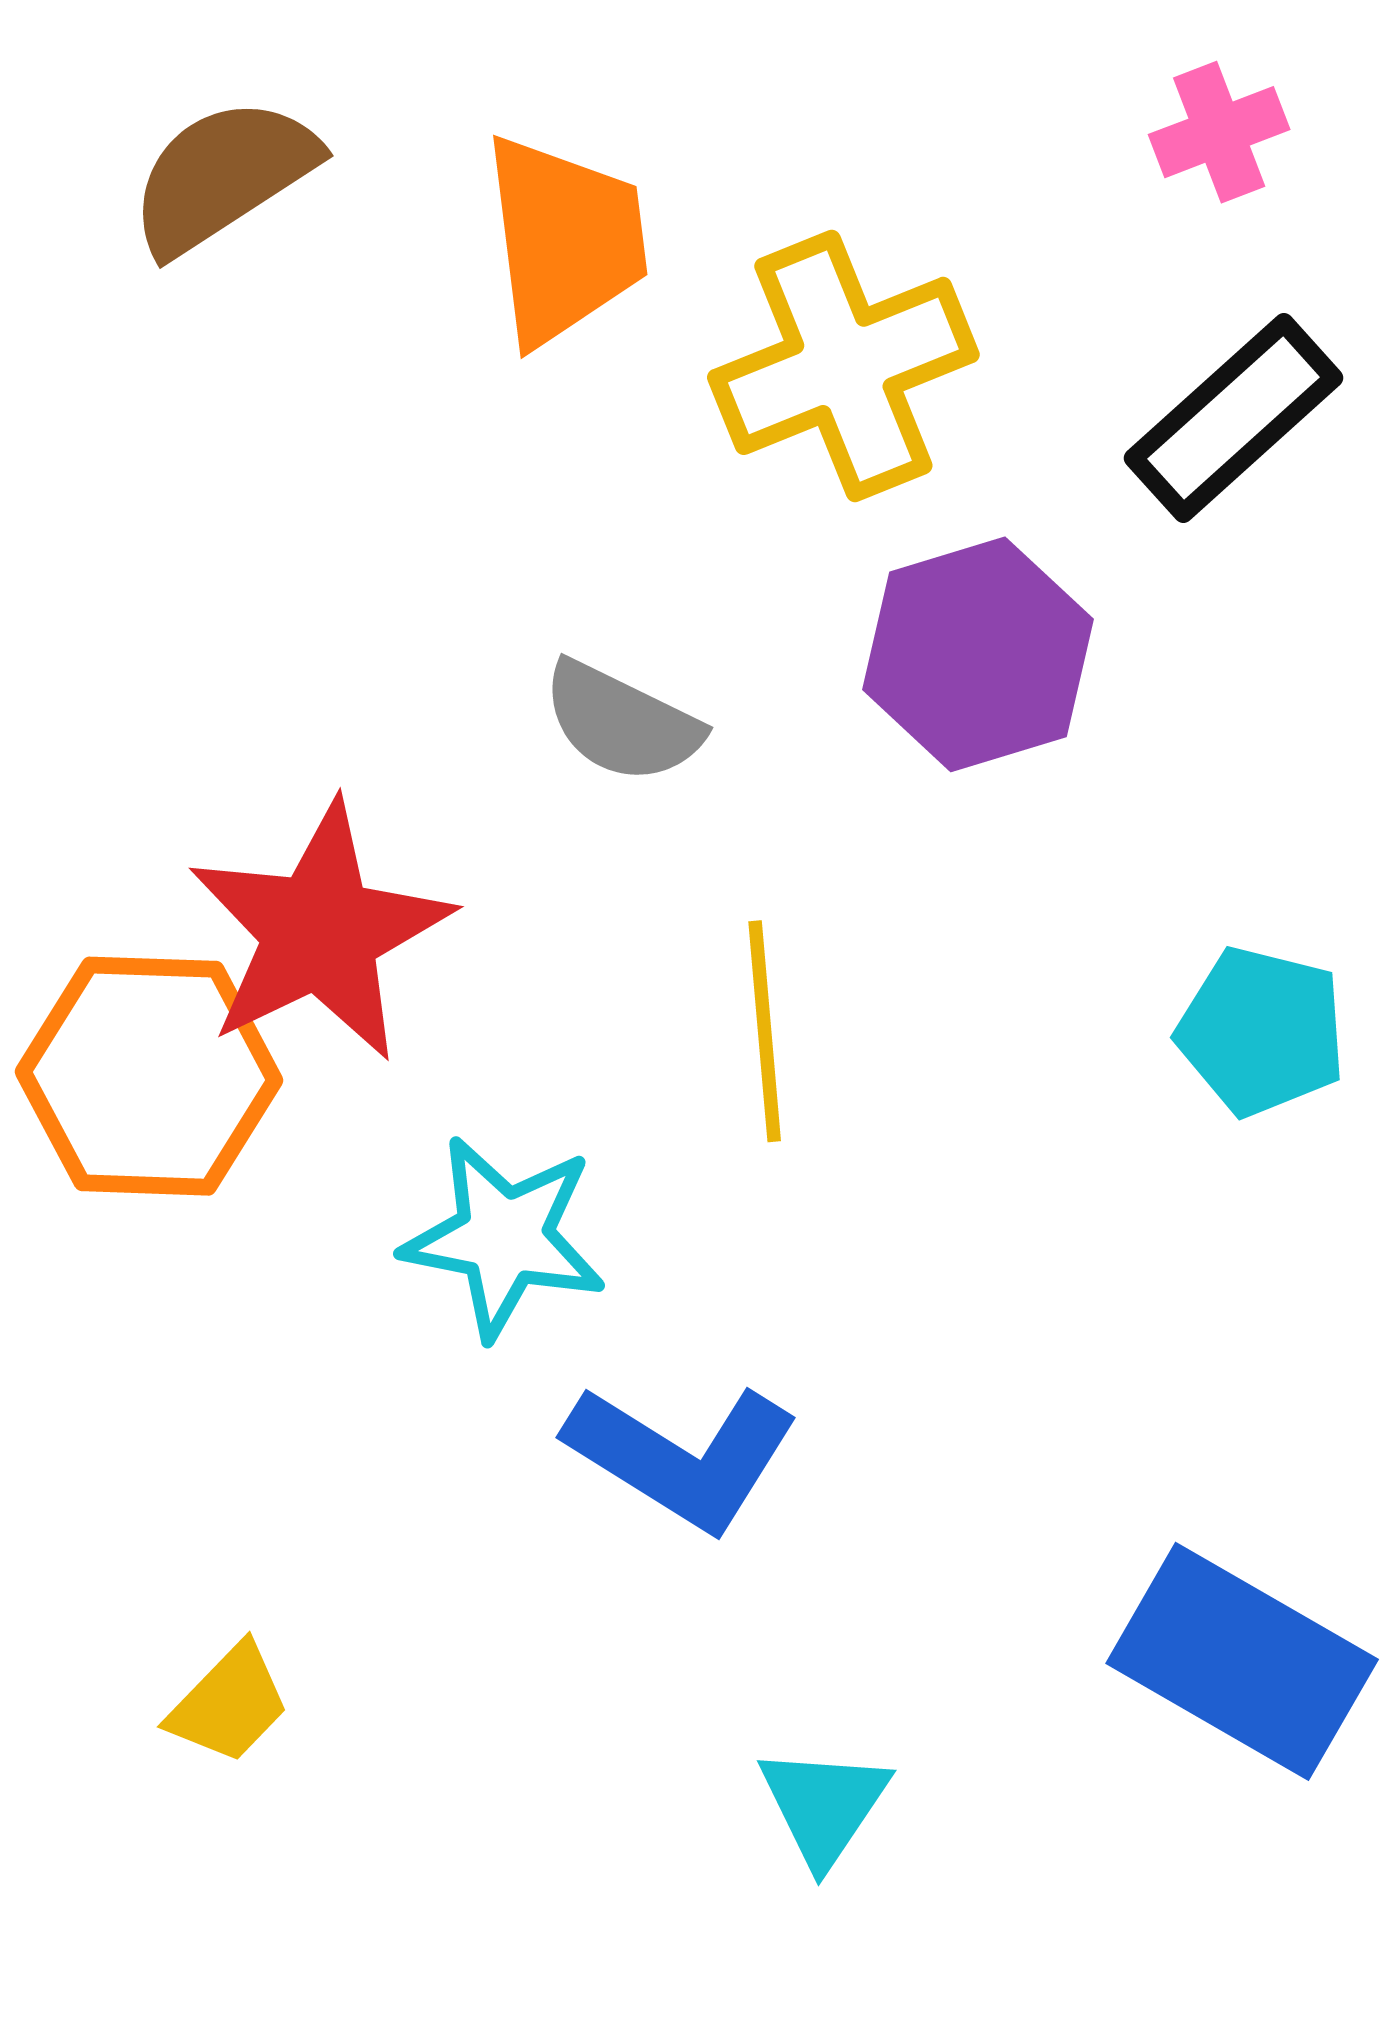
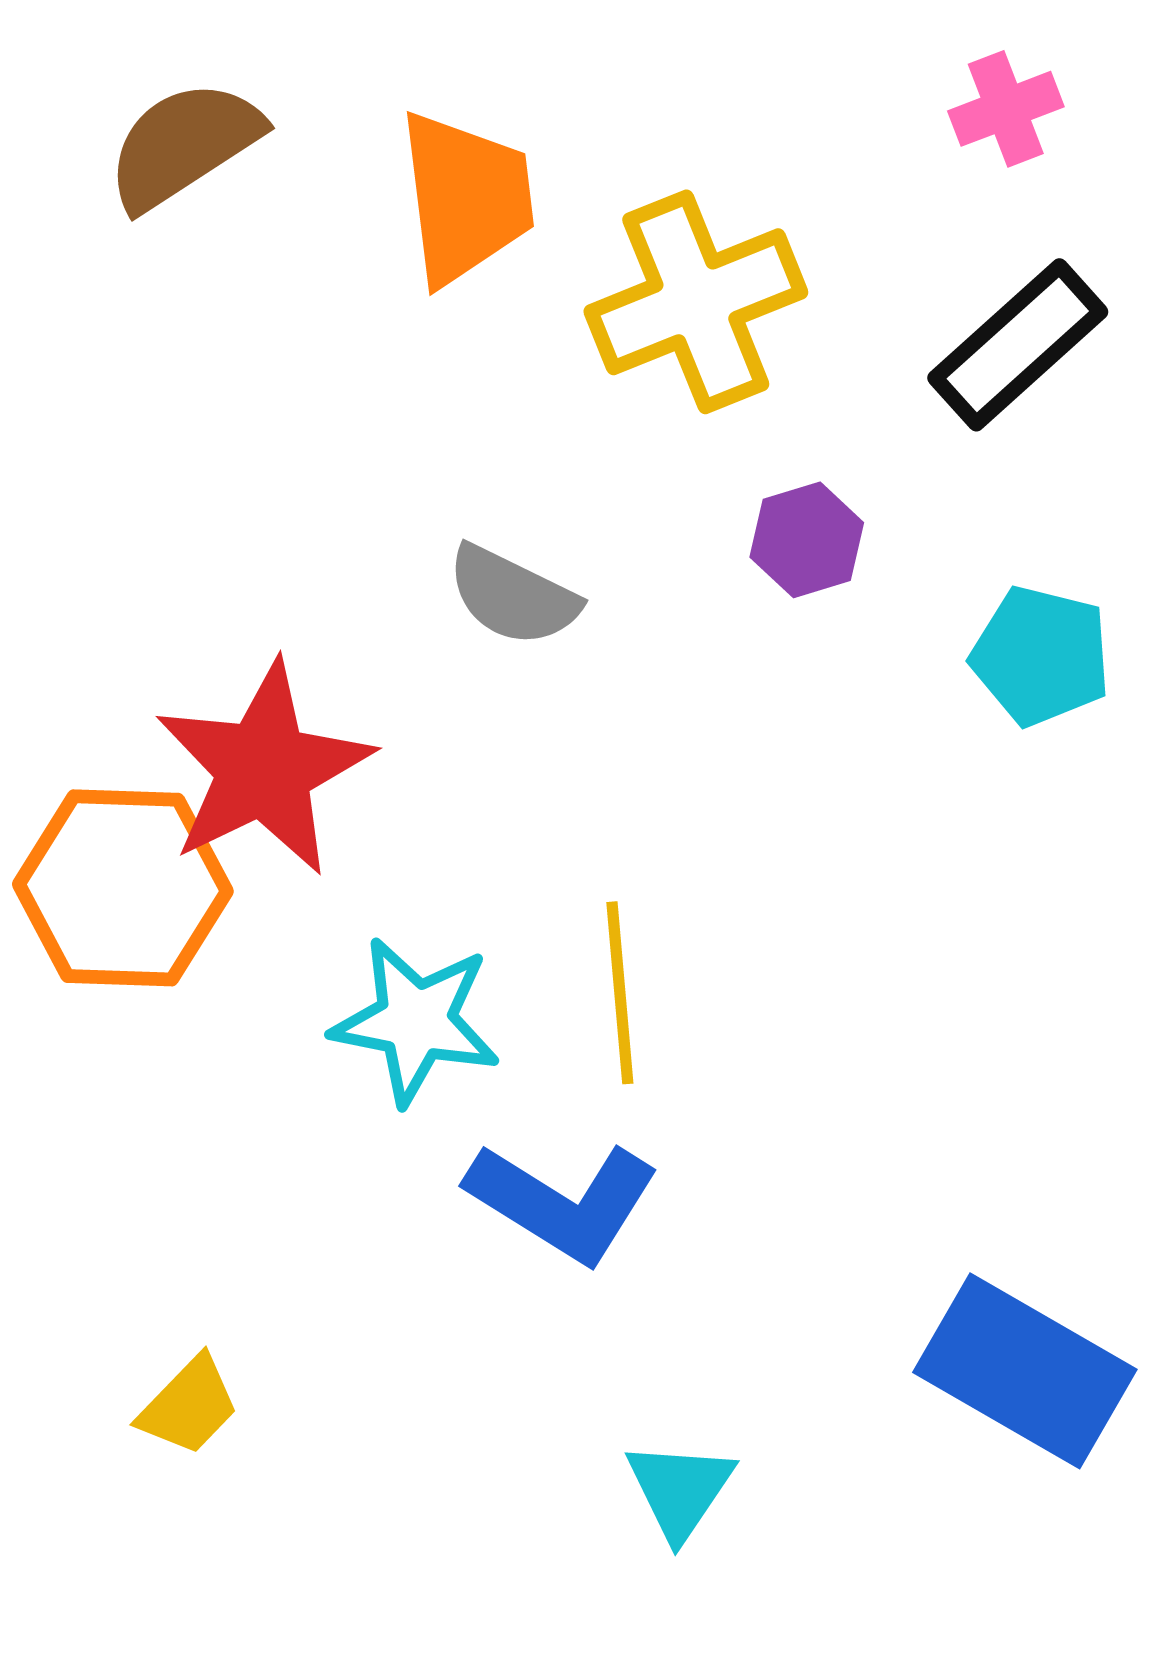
purple hexagon: (978, 654) -> (807, 540), size x0.6
yellow line: (765, 1031) -> (620, 993), moved
cyan pentagon: (1261, 1031) -> (1041, 656), moved

